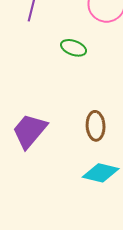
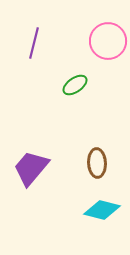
green ellipse: (74, 48) -> (75, 85), turned -55

